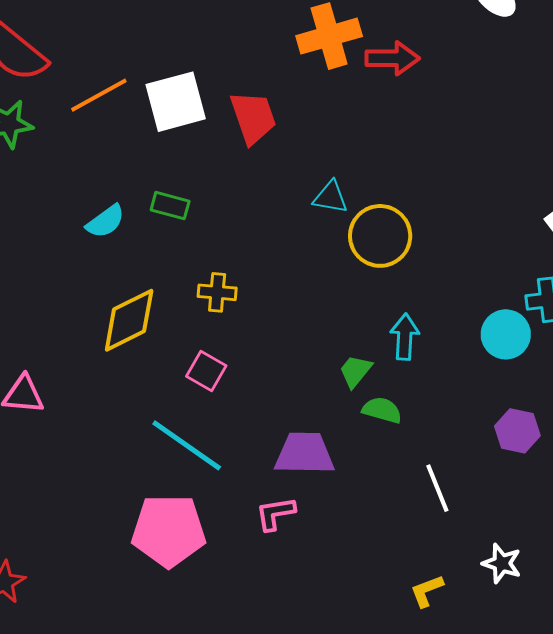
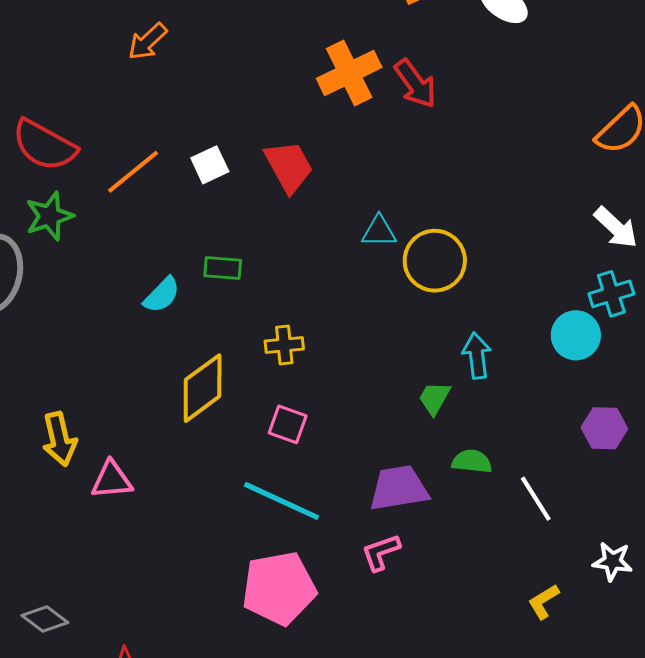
red arrow: (392, 58) -> (415, 84), turned 64
white square: (176, 102) -> (210, 165), size x0.6
green semicircle: (382, 410) -> (472, 461), moved

